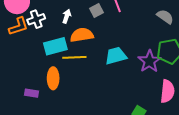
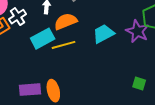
orange ellipse: (53, 78) -> (53, 91), moved
purple rectangle: (31, 93) -> (30, 90), size x1.5

